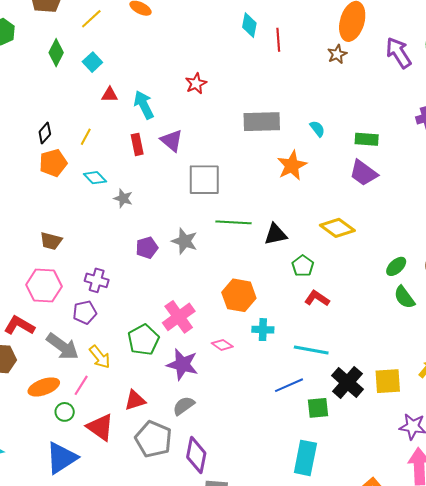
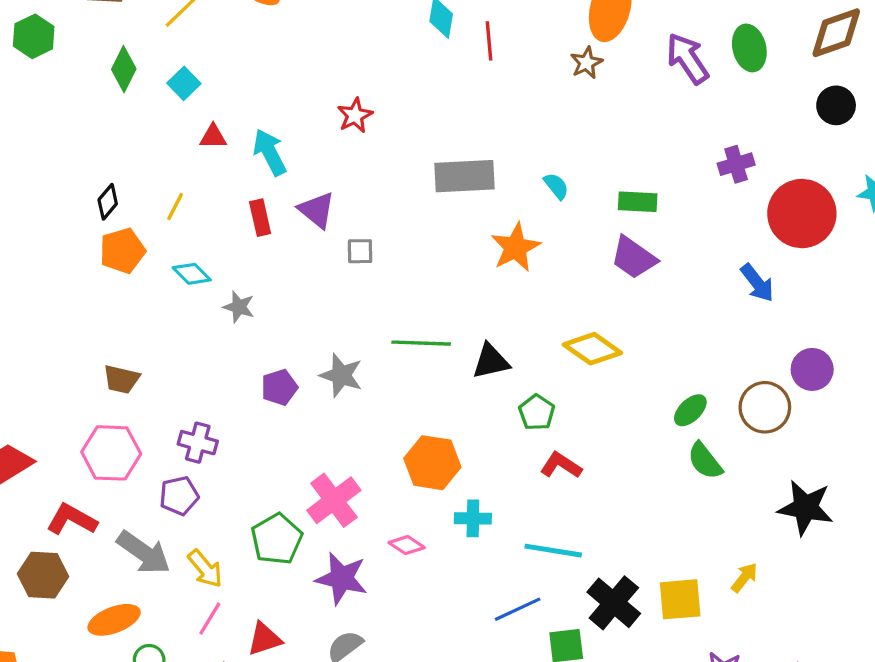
gray square: (204, 180) -> (360, 251), moved, size x0.5
pink line: (81, 385) -> (210, 618), moved

